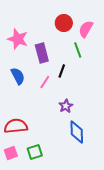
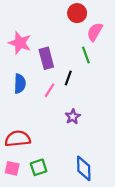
red circle: (64, 23) -> (77, 13), moved
blue semicircle: (18, 76) -> (20, 84), turned 30
blue diamond: (77, 132) -> (84, 168), moved
pink square: (11, 153) -> (12, 168), turned 32

